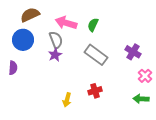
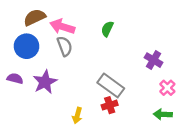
pink arrow: (66, 23) -> (62, 27), moved
purple star: (55, 55) -> (45, 82), moved, size x1.5
gray rectangle: (96, 55) -> (111, 85), moved
purple semicircle: (13, 68) -> (15, 79), turned -80

